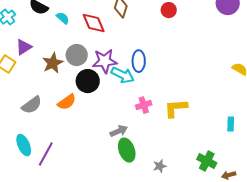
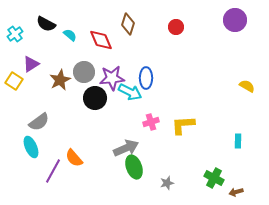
orange semicircle: (67, 102) -> (74, 158), moved, turned 84
gray arrow: (119, 131) -> (126, 148), size x1.4
cyan ellipse: (24, 145) -> (31, 147), moved

